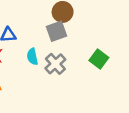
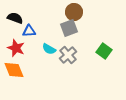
cyan semicircle: (32, 57) -> (49, 49), turned -48

